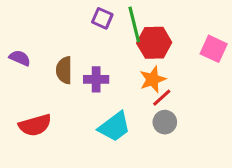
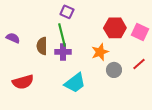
green line: (134, 24) -> (62, 35), moved
red hexagon: (154, 43) -> (115, 28), moved
red line: (162, 98) -> (139, 64), moved
gray circle: (165, 122) -> (114, 70), moved

